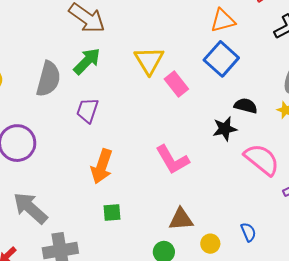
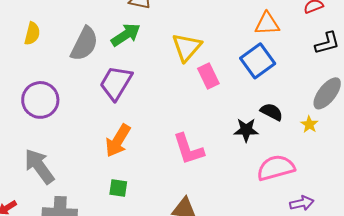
purple trapezoid: (87, 110) -> (116, 83), size x1.4
pink semicircle: (262, 160) -> (276, 168), turned -66

